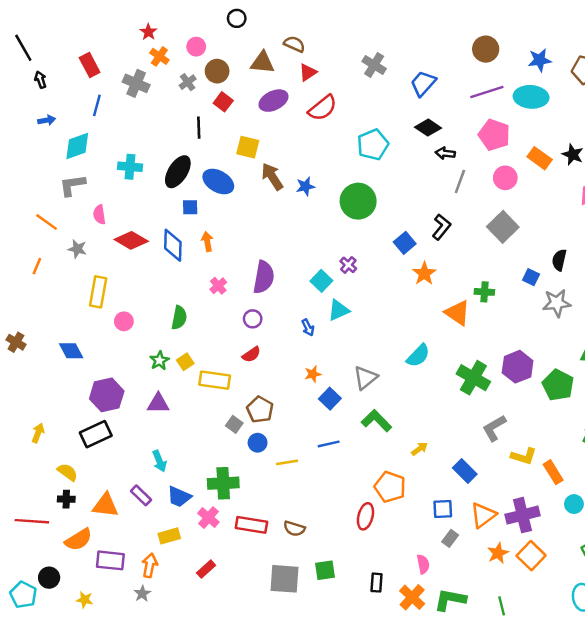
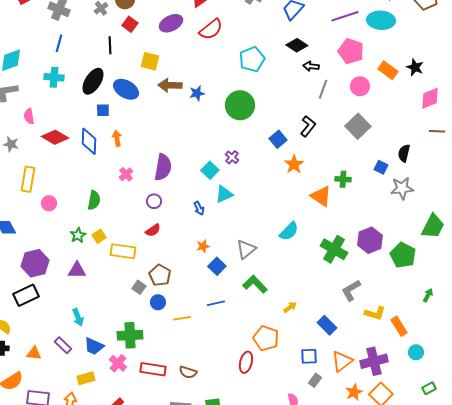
blue line: (97, 105) -> (59, 43), moved
brown arrow: (272, 177) -> (170, 85), turned -55
orange triangle: (105, 505) -> (34, 353), size x0.7

